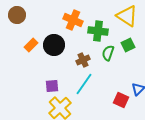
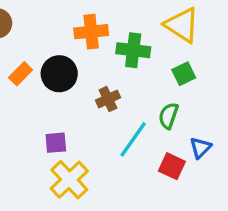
orange cross: (73, 20) -> (91, 32), turned -30
green semicircle: (108, 53) -> (168, 116), moved
cyan line: (84, 84) -> (133, 139), moved

